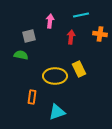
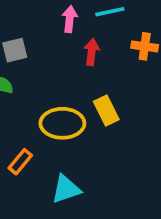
pink arrow: (50, 21) -> (70, 19), moved
orange rectangle: (32, 97) -> (20, 162), turned 32

